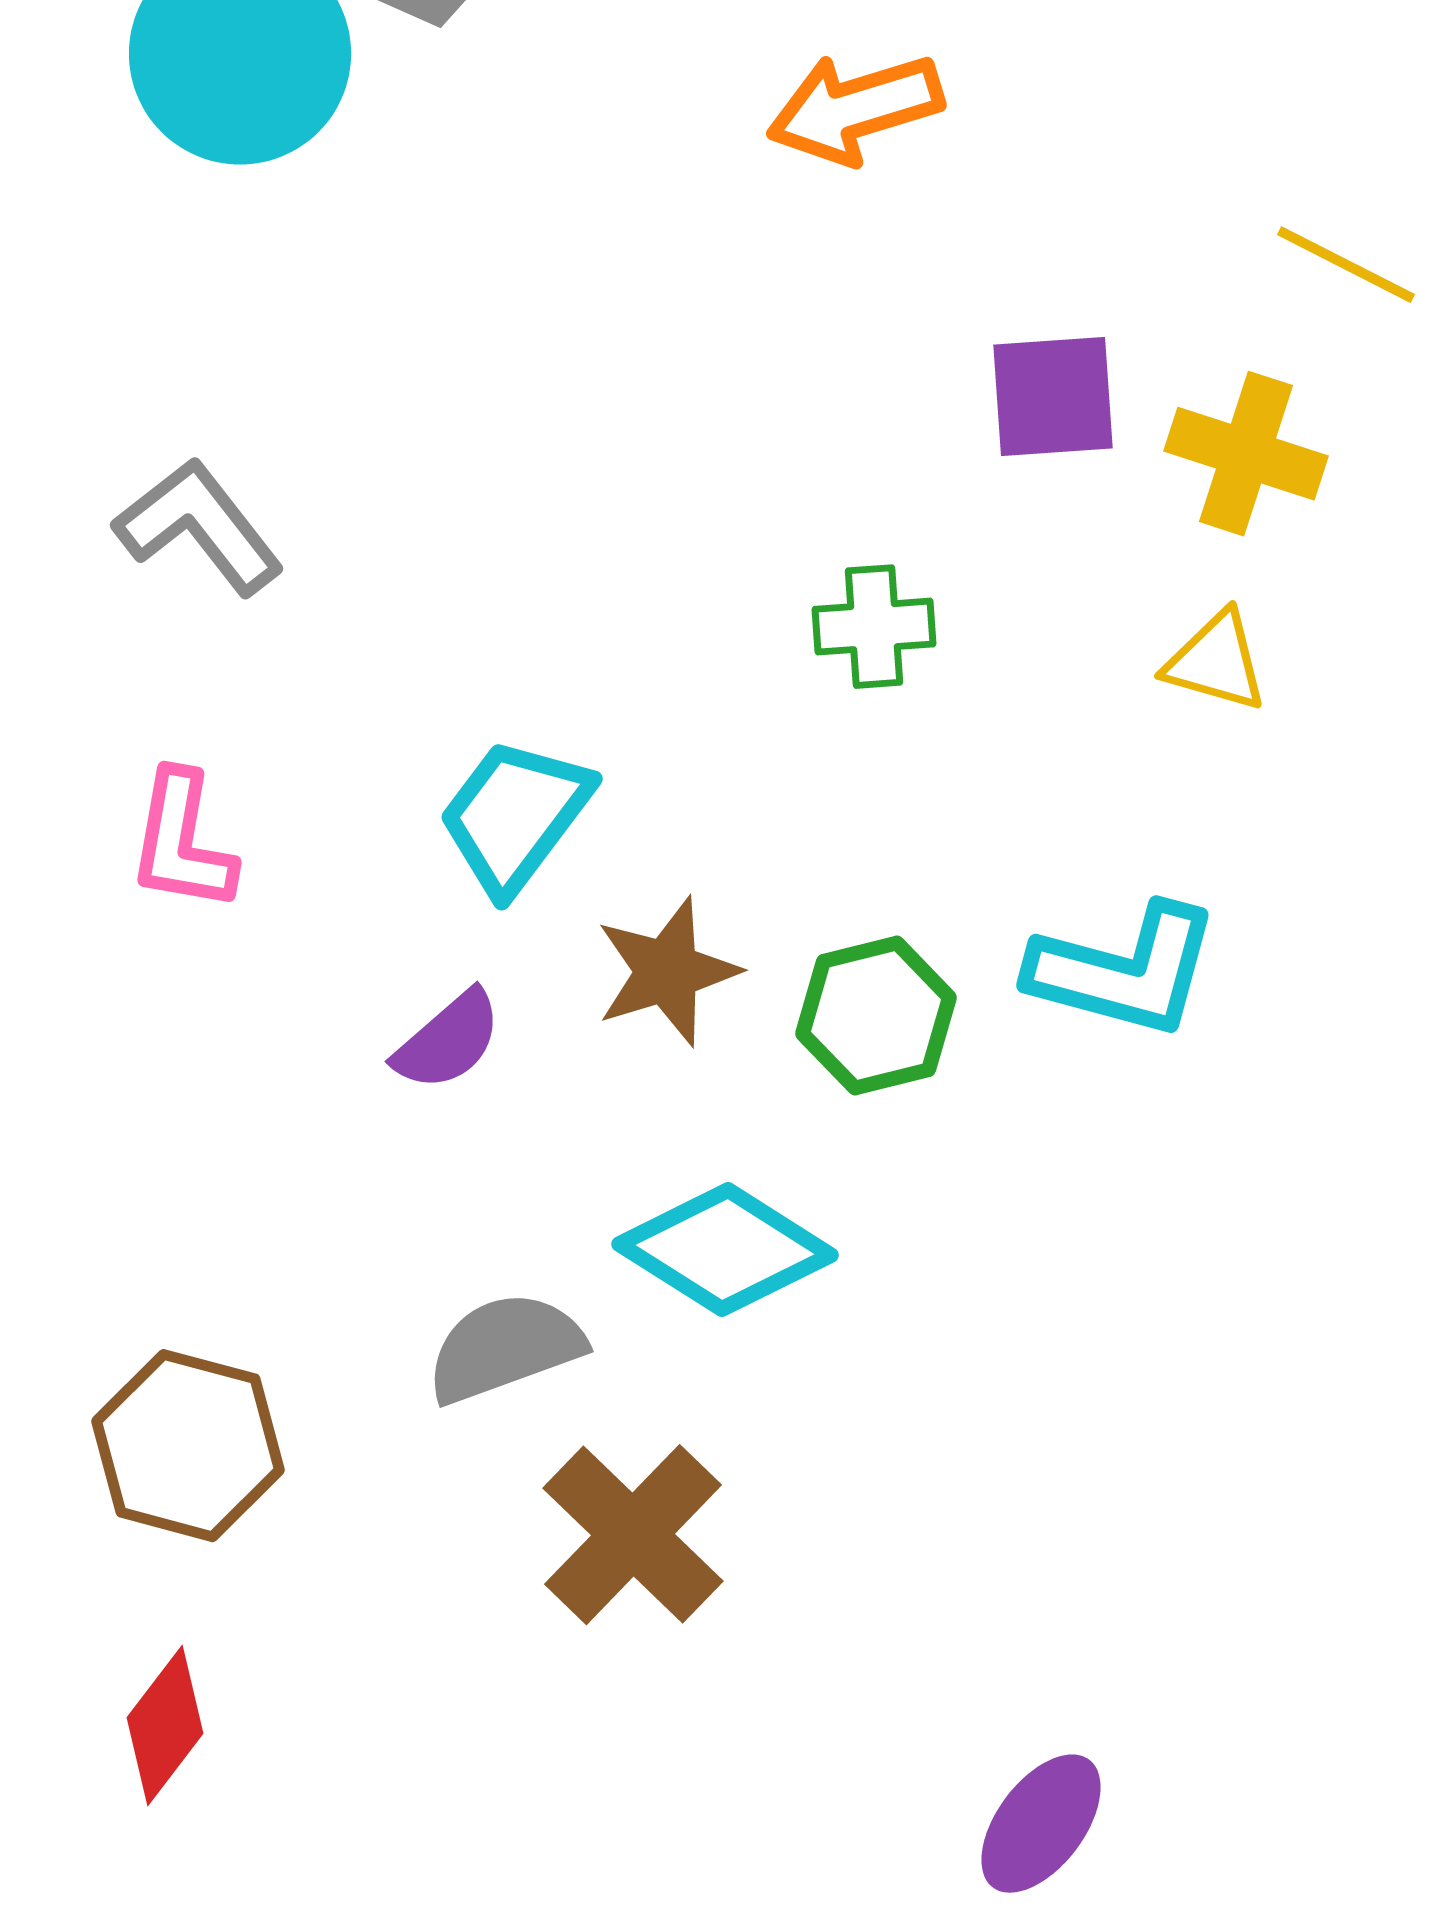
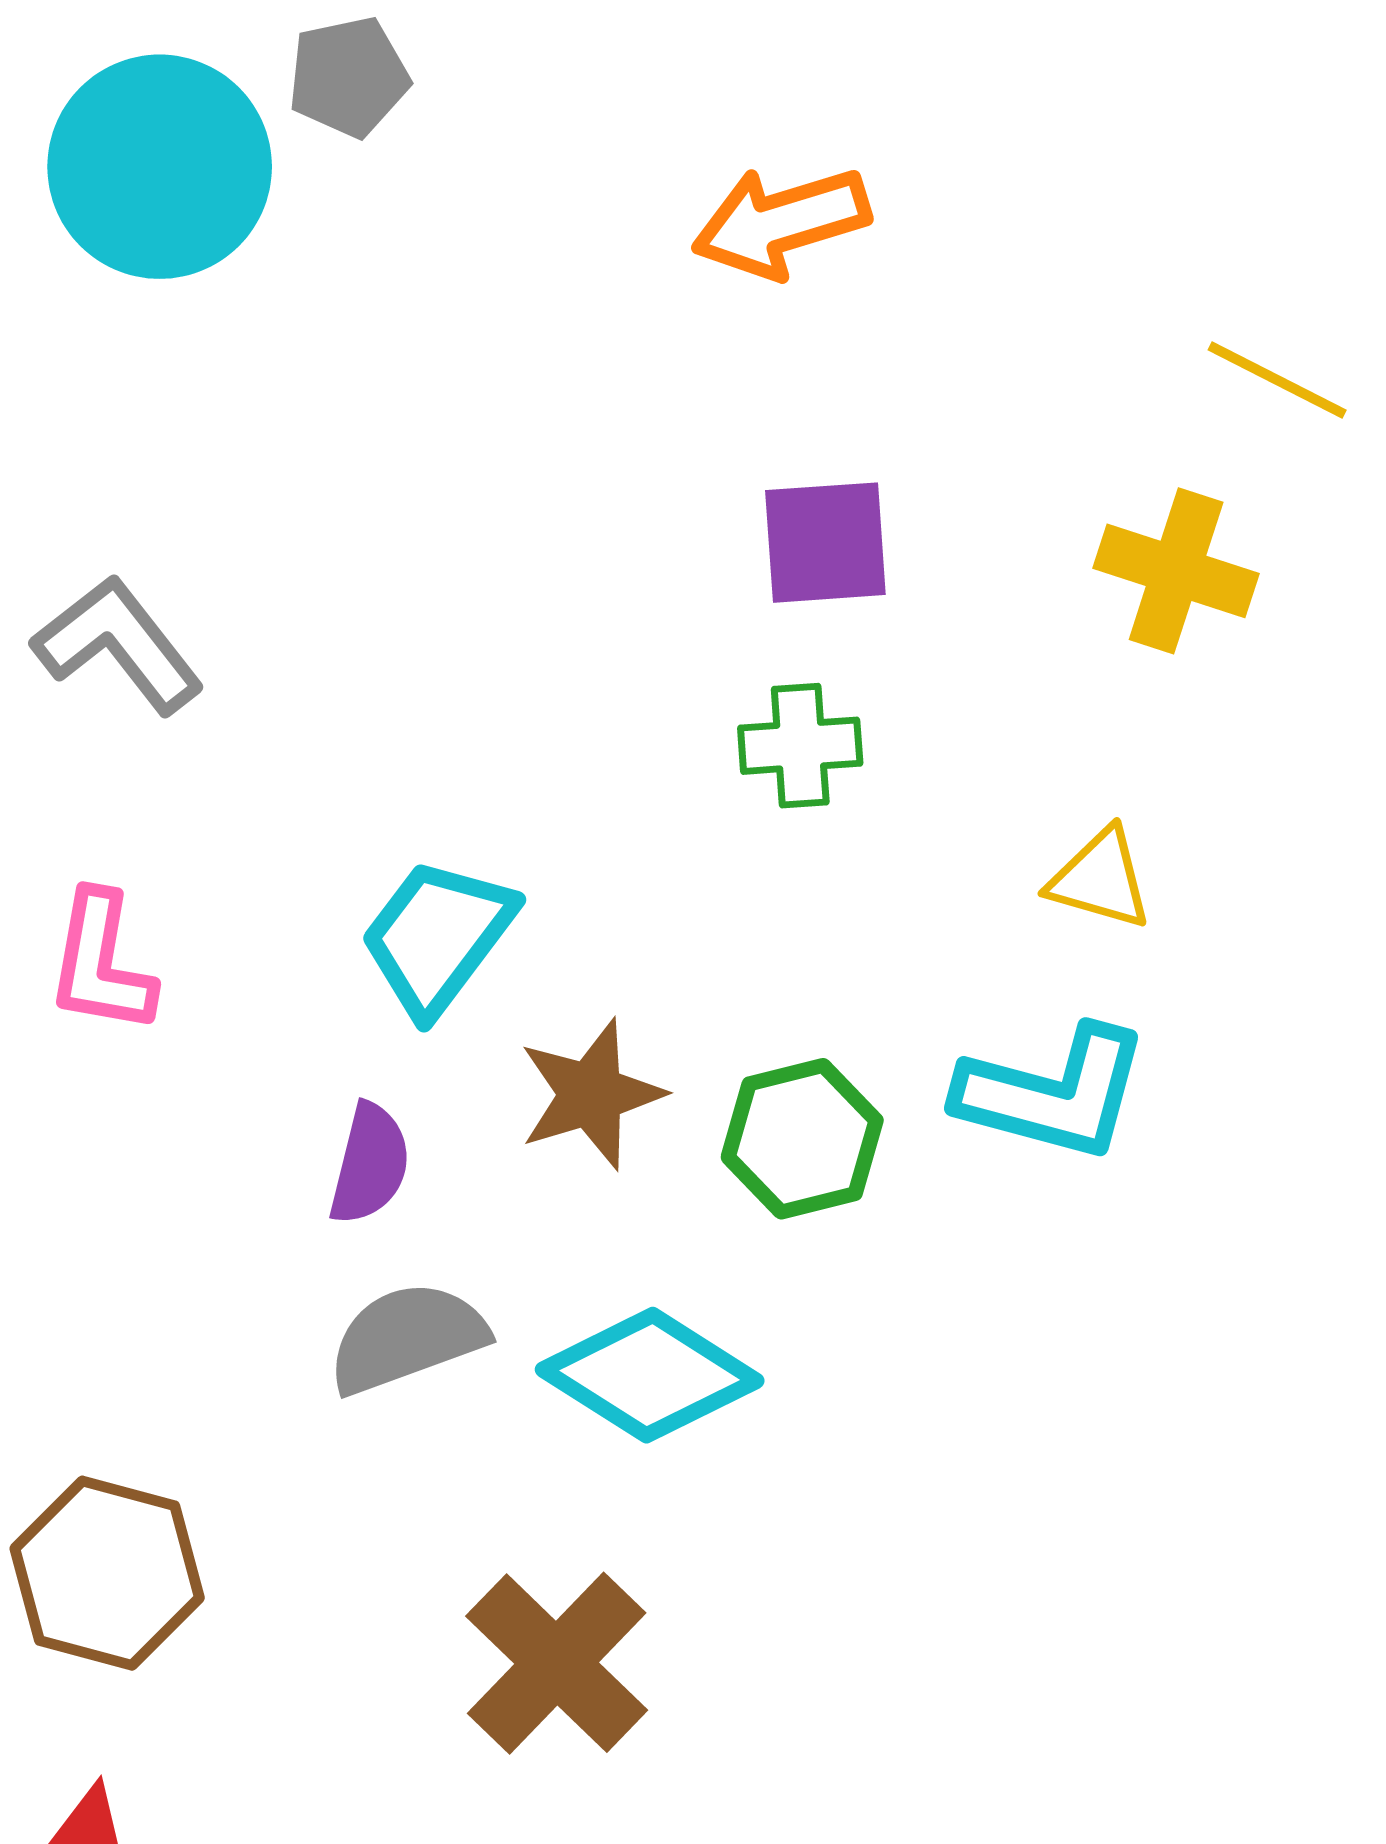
purple square: (1053, 397) -> (825, 543), moved
yellow triangle: (1216, 662) -> (1100, 879), moved
purple semicircle: (448, 1041) -> (370, 1164), turned -35
gray semicircle: (505, 1348) -> (407, 1338), moved

